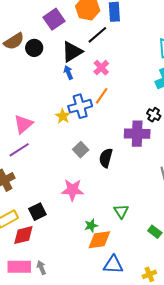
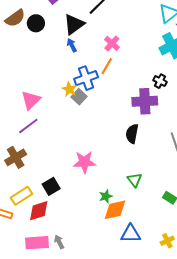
pink cross: (101, 68) -> (112, 43), moved
gray square: (81, 150) -> (79, 97), moved
black semicircle: (106, 158) -> (132, 134), moved

